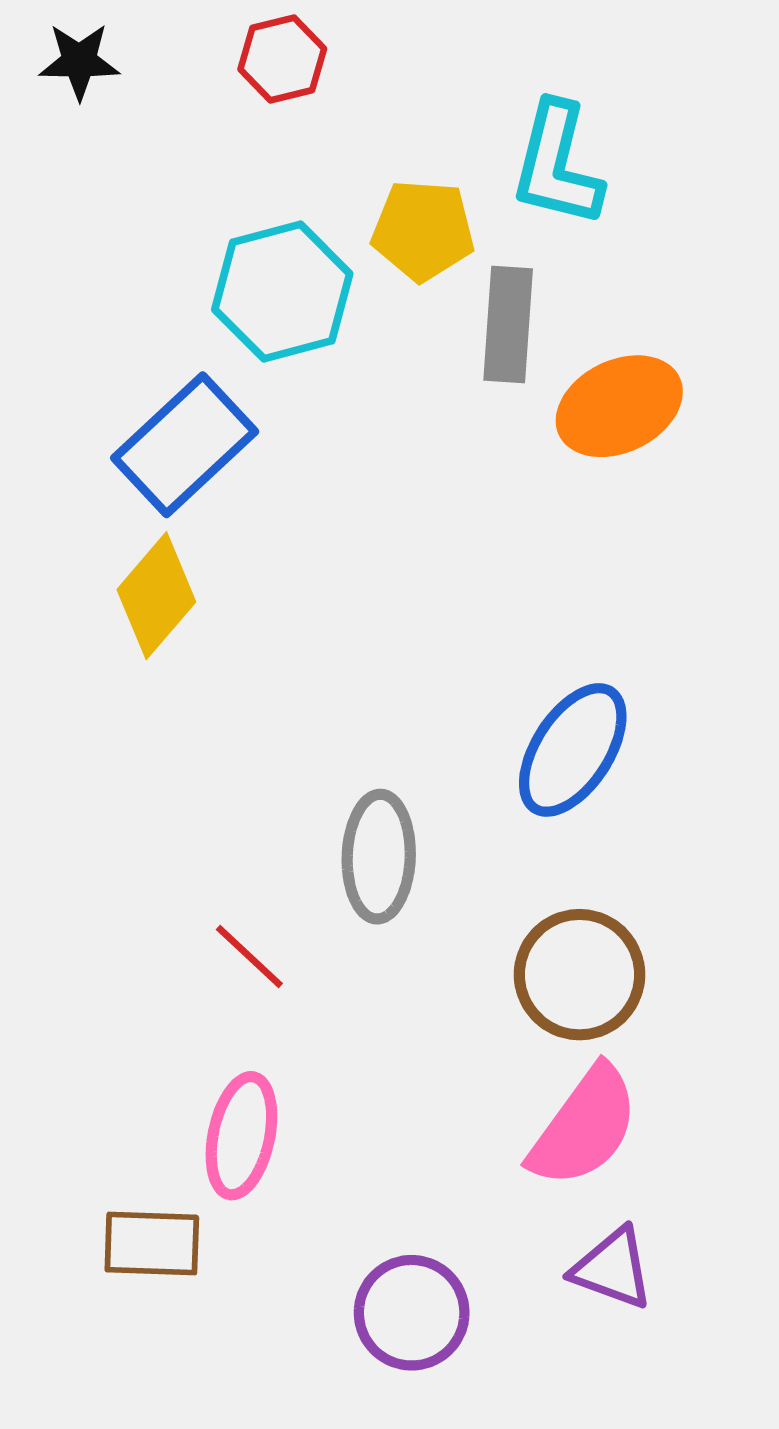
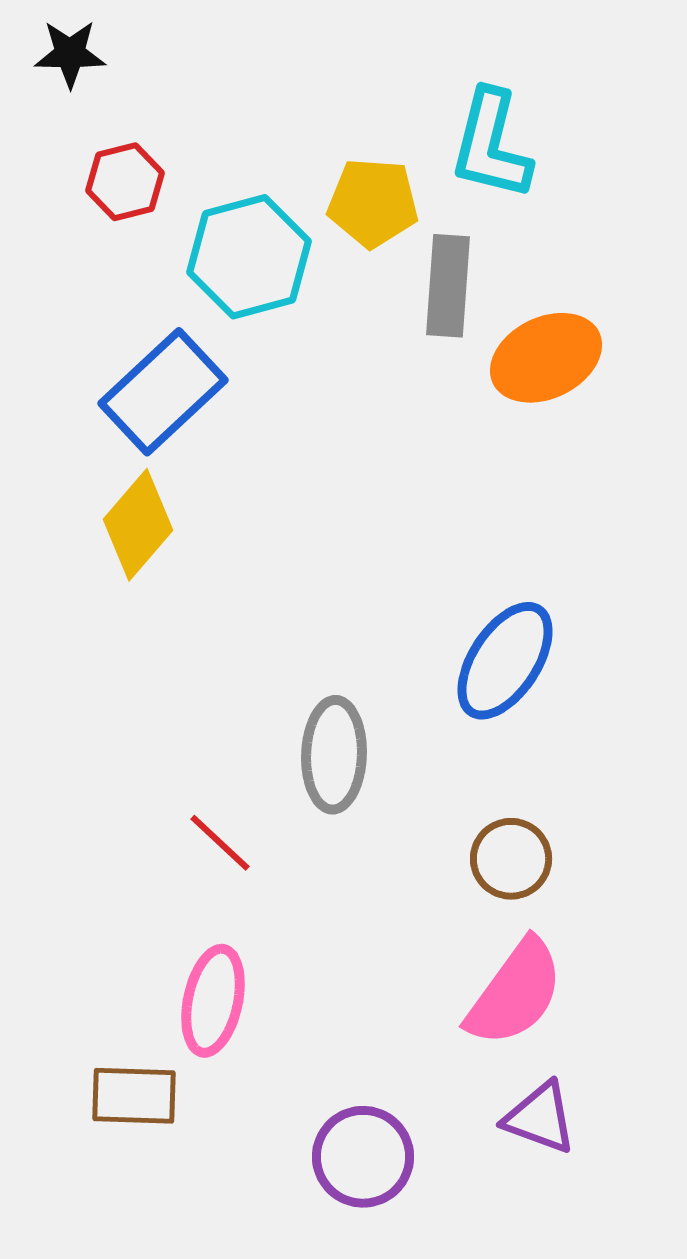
red hexagon: (282, 59) -> (125, 182), moved
brown circle: (580, 975) -> (511, 859), size x0.7

